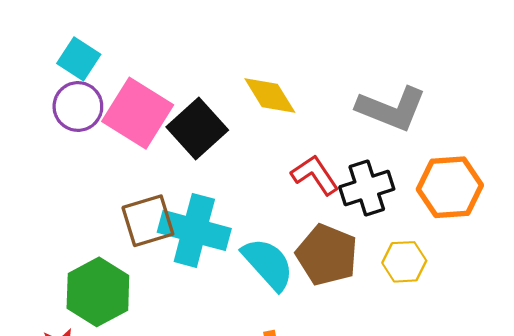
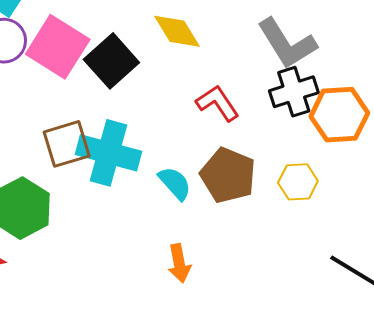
gray L-shape: (391, 109) -> (287, 44), turned 36
black cross: (367, 188) -> (294, 92), moved
cyan semicircle: (268, 264) -> (175, 183), size x0.7

